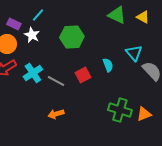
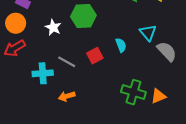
white star: (32, 35) -> (53, 27), moved
cyan cross: (33, 73) -> (43, 73), moved, turned 30

